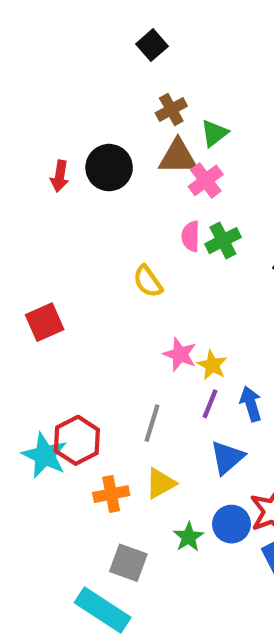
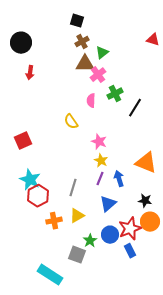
black square: (152, 45) -> (77, 21), moved, turned -32
black circle: (109, 168) -> (21, 43), moved
green cross: (223, 241) -> (115, 94), moved
pink star: (180, 354) -> (99, 142), moved
cyan star: (45, 455) -> (30, 180), moved
gray square: (128, 563) -> (77, 255), moved

